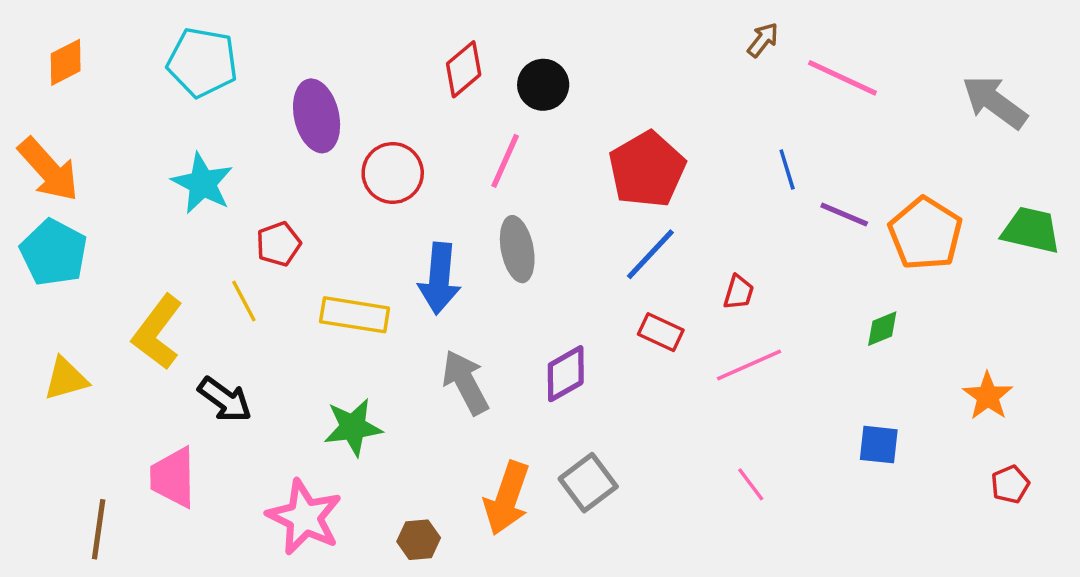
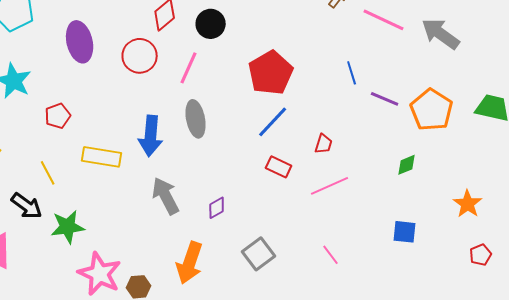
gray arrow: (995, 102) -> (441, 34), moved
red circle: (393, 173) -> (140, 56), moved
yellow line: (244, 301) -> (48, 173), moved
purple diamond: (566, 374) -> (217, 208), moved, size x0.7
green star: (353, 427) -> (68, 227), moved
gray square: (588, 483) -> (259, 254), moved
pink star: (304, 517) -> (100, 274), moved

